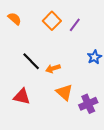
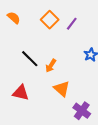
orange arrow: (53, 68) -> (51, 66), turned -40
purple cross: (88, 104) -> (82, 111), moved, turned -30

